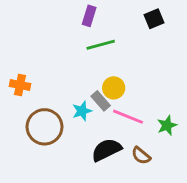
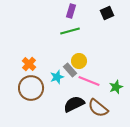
purple rectangle: (89, 16) -> (71, 11), moved
orange cross: (20, 85) -> (29, 64), moved, turned 32
brown semicircle: (141, 156) -> (98, 108), size x1.5

